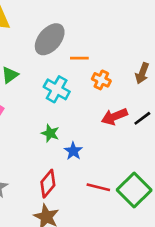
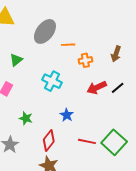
orange cross: (101, 80) -> (85, 60), turned -32
cyan cross: (57, 89) -> (52, 81), moved
green star: (50, 133) -> (26, 118), moved

